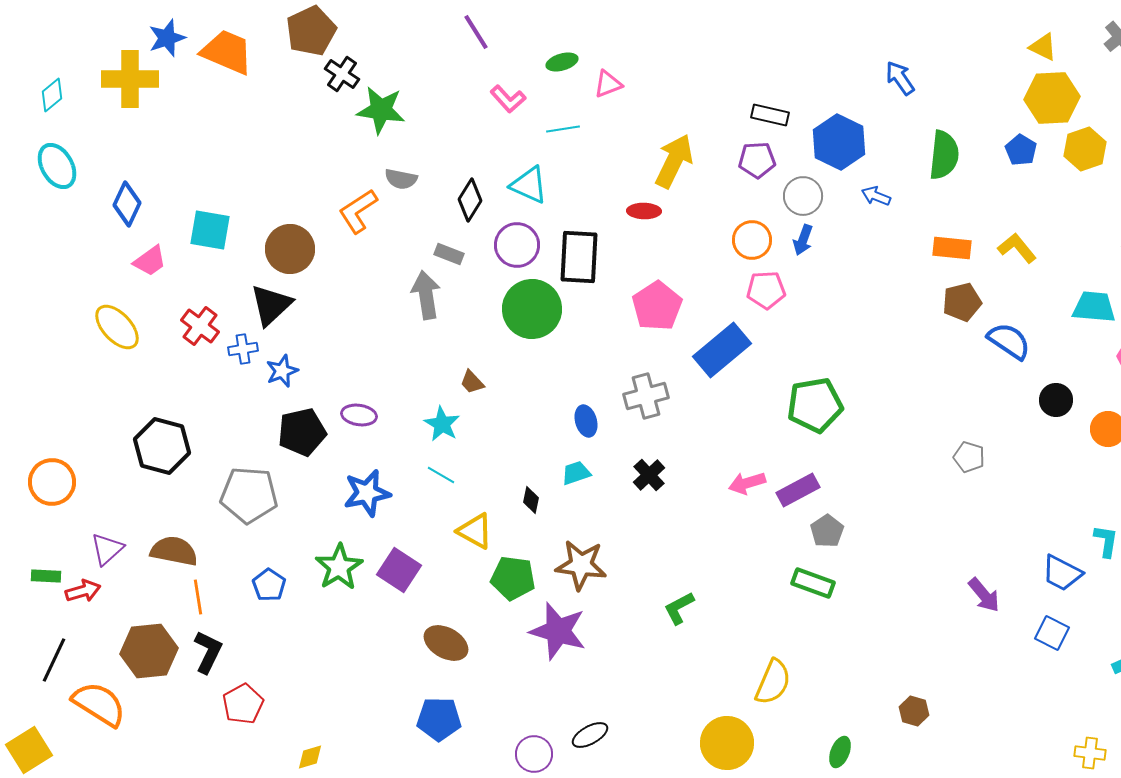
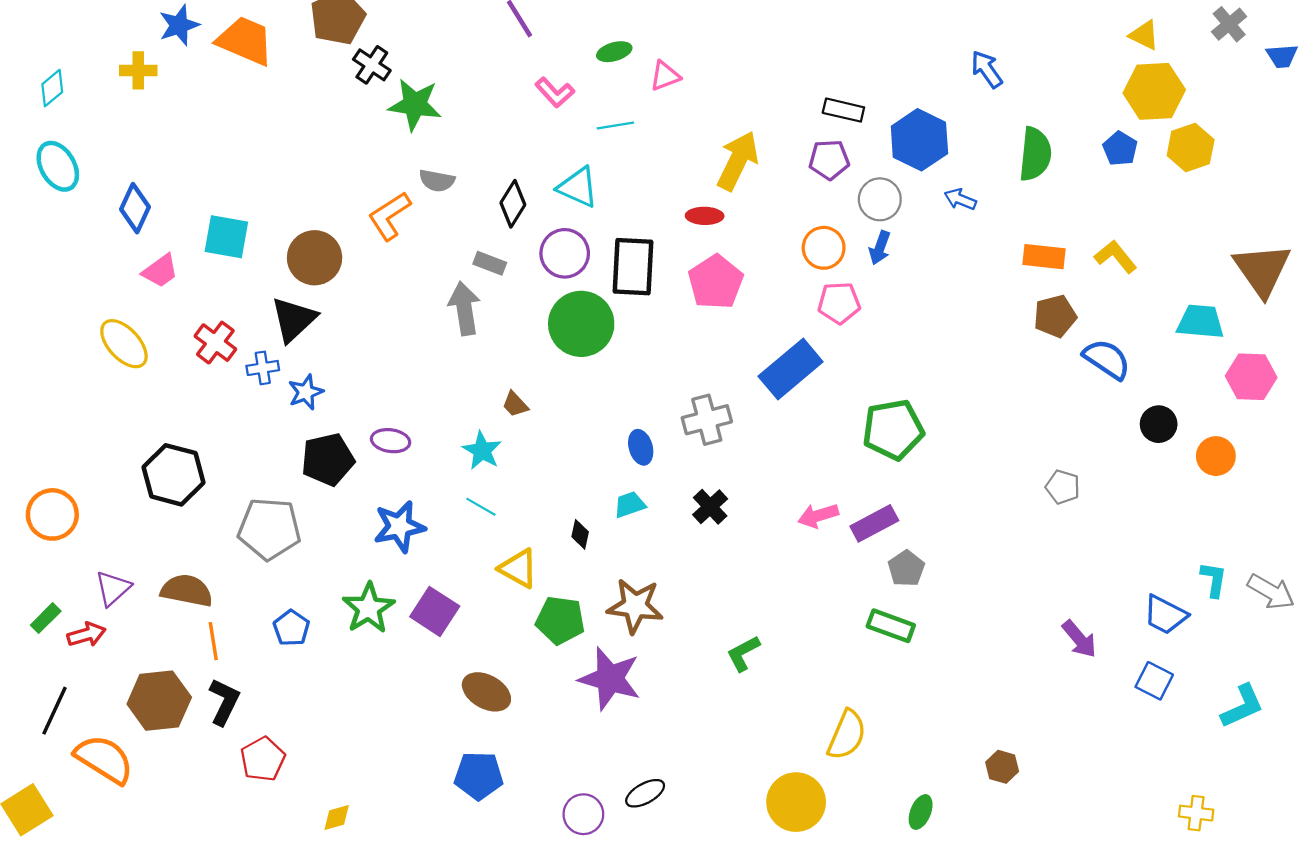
yellow cross: (130, 79) -> (138, 70), size x0.6
pink pentagon: (657, 306) -> (716, 282), moved
green rectangle: (46, 576) -> (46, 618), turned -48

